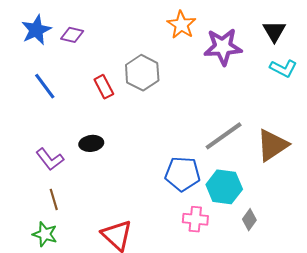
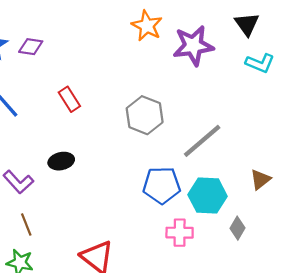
gray hexagon: (142, 73) -> (145, 115), moved
brown triangle: (272, 145) -> (260, 179), moved, size x0.6

